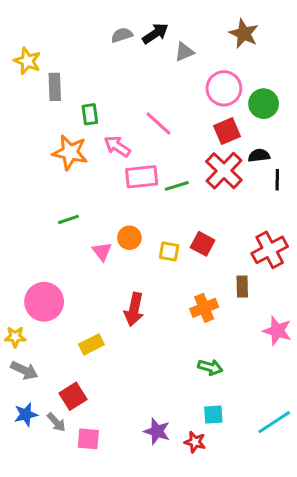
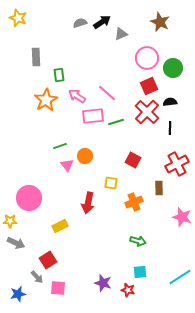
yellow star: (27, 61) -> (18, 18), moved
pink line: (158, 123) -> (107, 93), moved
orange star: (70, 152) -> (46, 100), turned 30
black line: (277, 180) -> (170, 128), moved
green line: (68, 219) -> (60, 146), moved
yellow square: (169, 251) -> (111, 183), moved
blue star: (26, 415) -> (18, 294), moved

